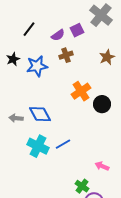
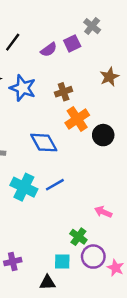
gray cross: (101, 15) -> (92, 26), moved, size x0.6
brown cross: (66, 55) -> (64, 92), moved
blue star: (37, 66) -> (23, 88), turned 30
blue diamond: (40, 114) -> (44, 143), moved

